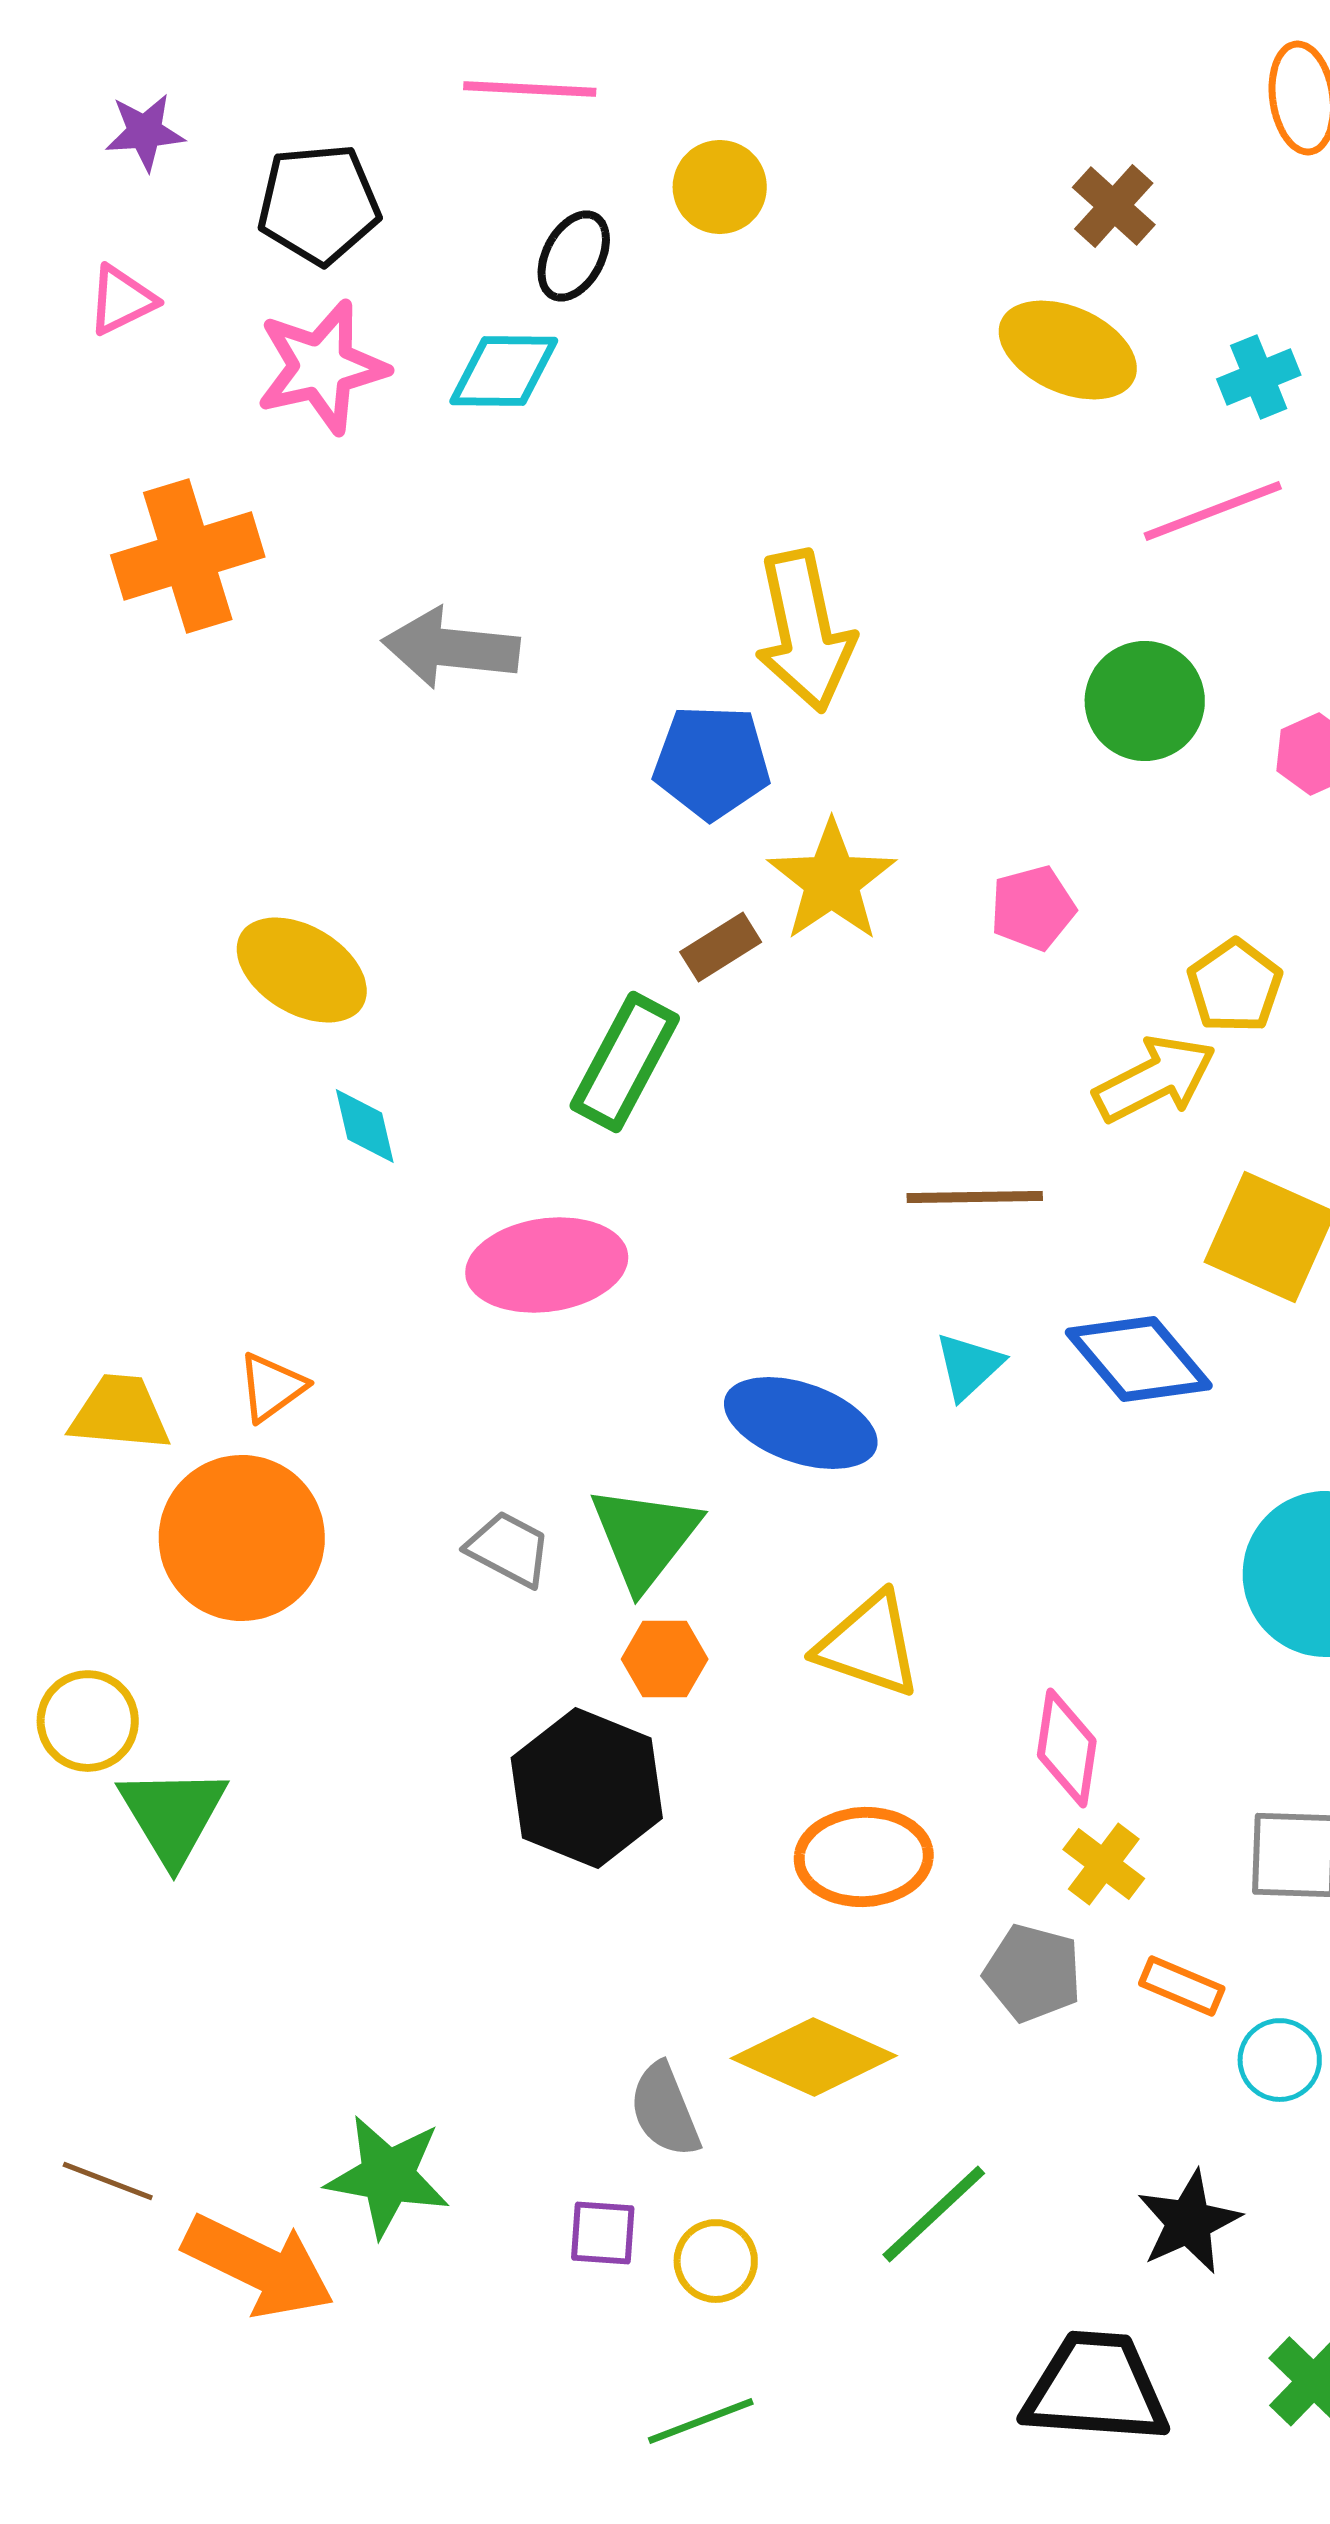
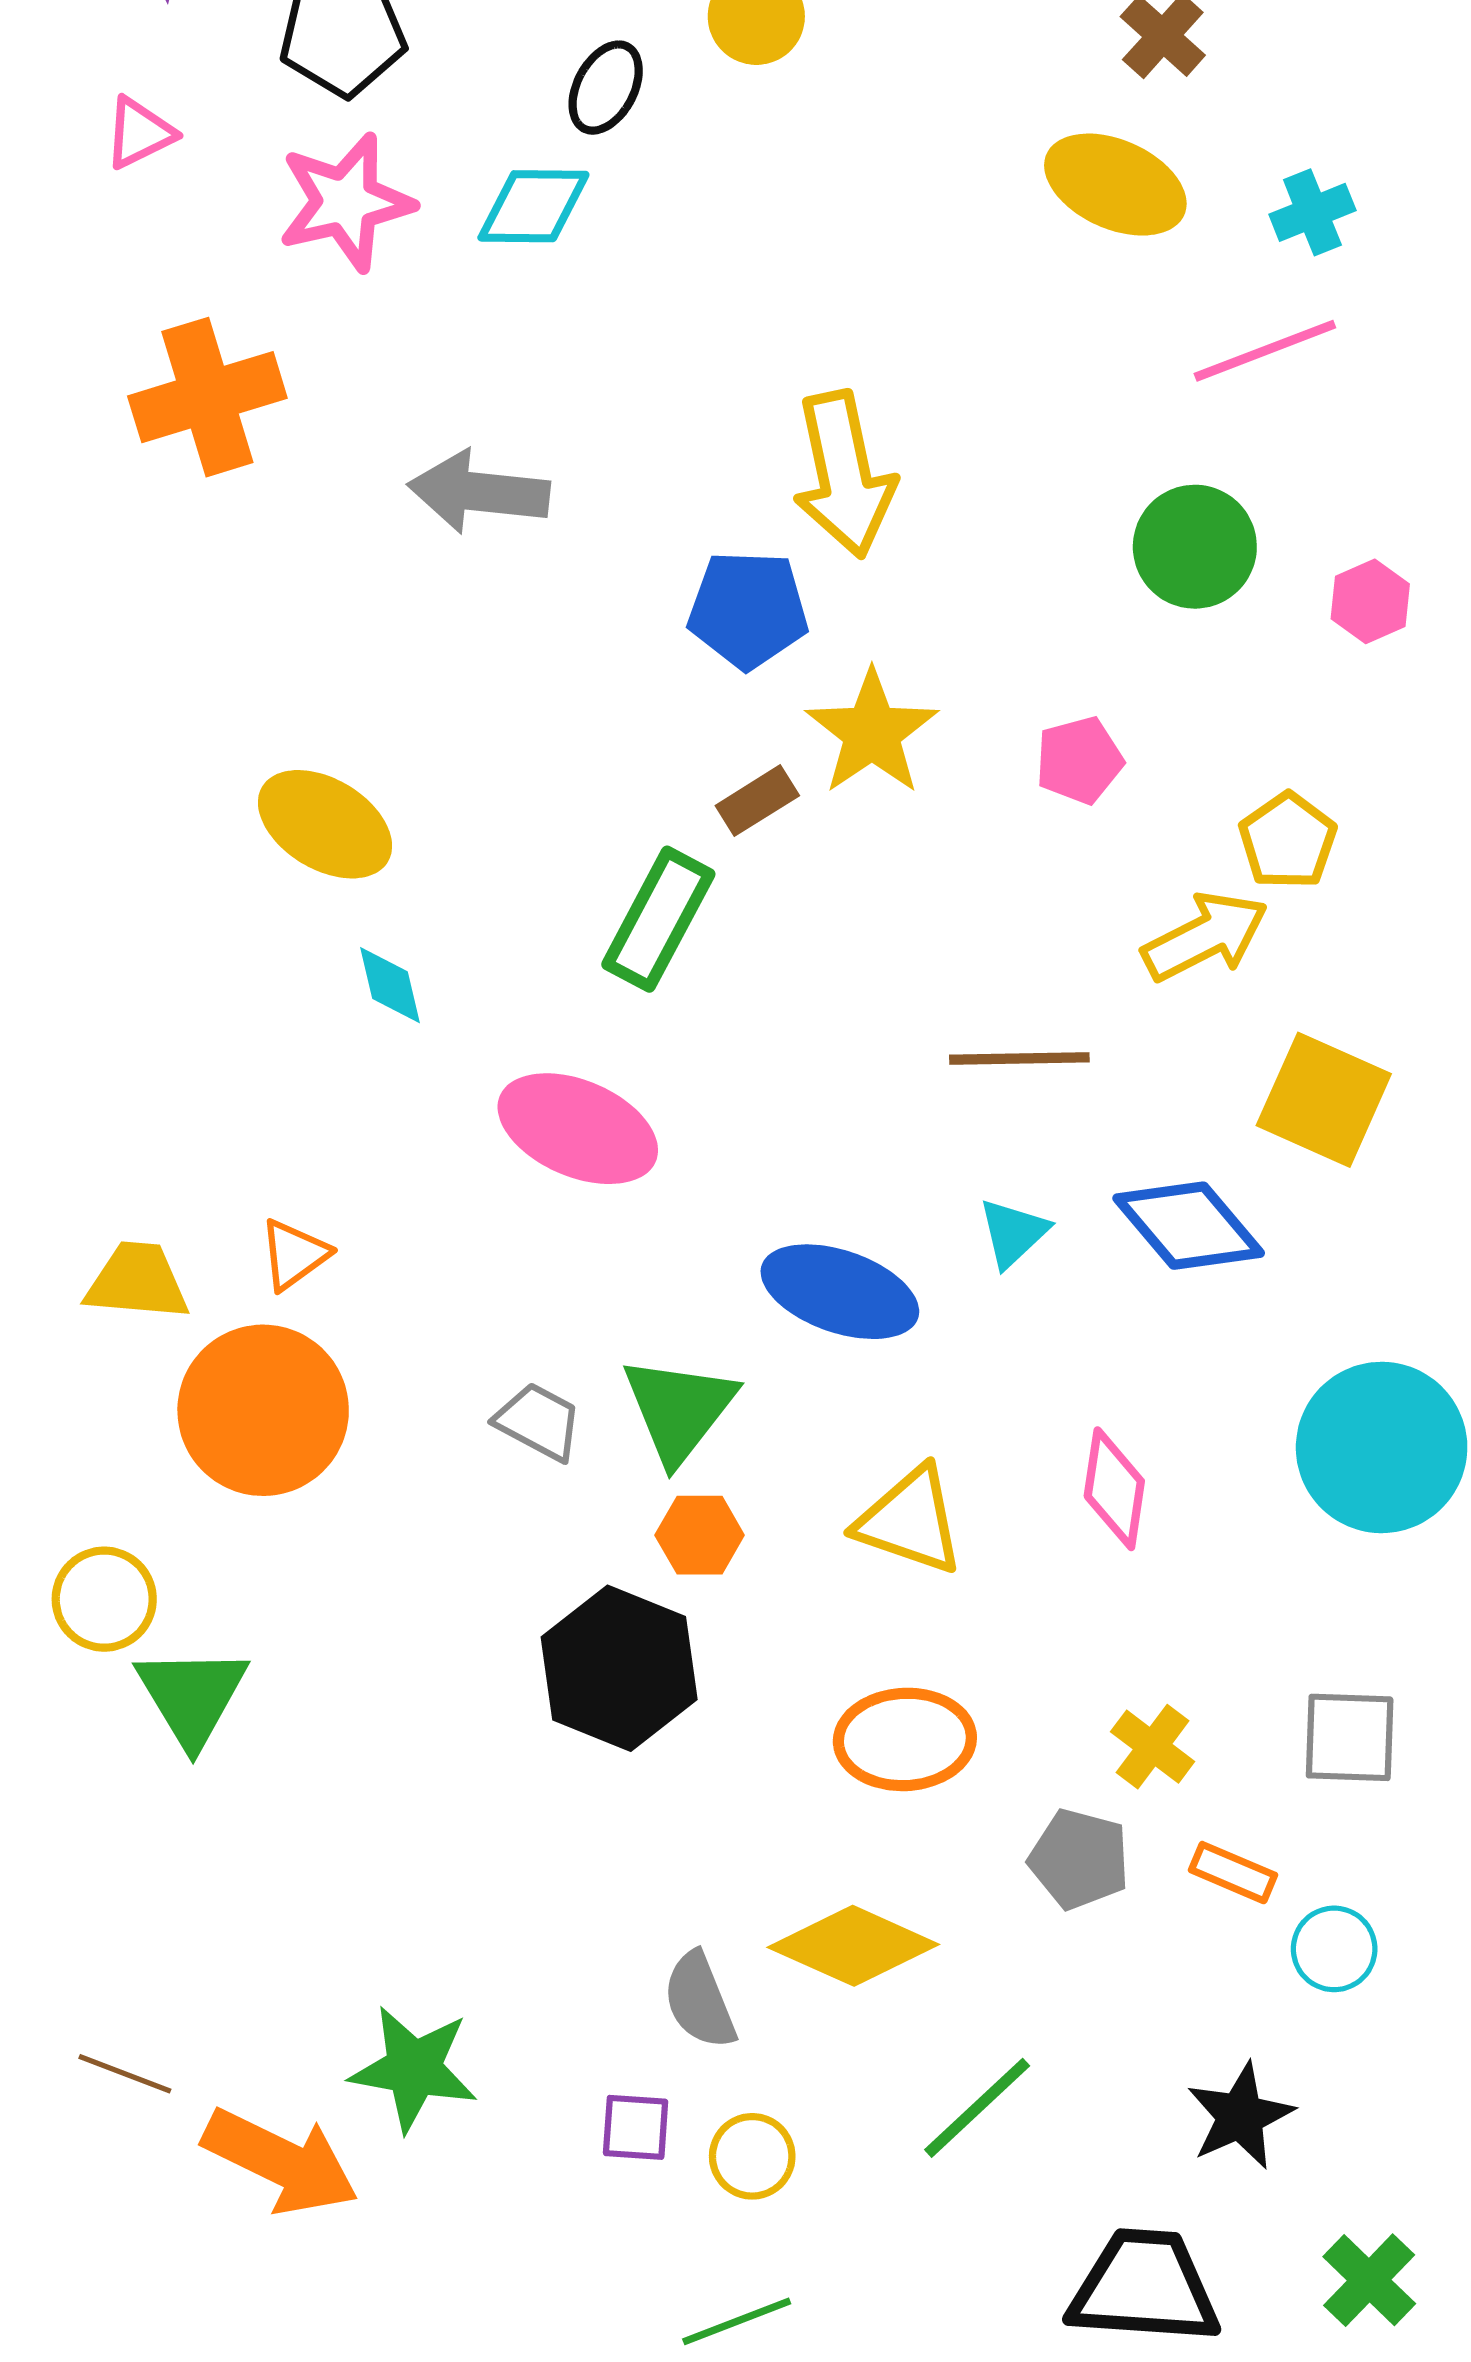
pink ellipse: (547, 1265) -> (578, 1129), turned 31
pink diamond: (1067, 1748) -> (1114, 1489), moved

